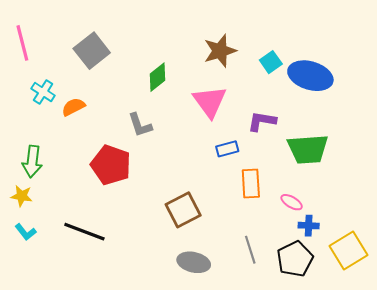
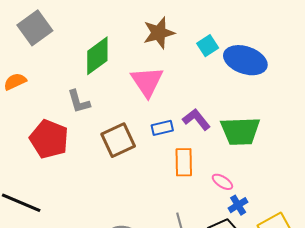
green diamond: (157, 77) -> (97, 56), size x1.4
purple L-shape: (262, 121) -> (196, 119), moved, turned 40
brown square: (183, 210) -> (118, 140), moved
blue cross: (309, 226) -> (238, 205), turned -36

